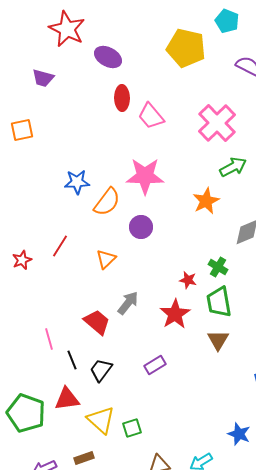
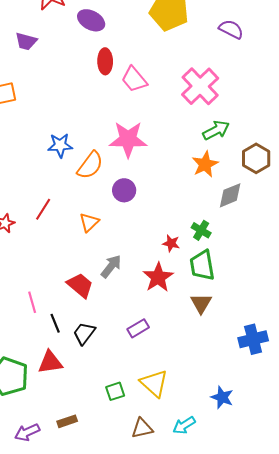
orange star: (206, 201) -> (205, 164), moved
yellow triangle: (101, 420) -> (154, 383), moved

